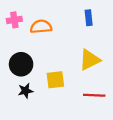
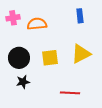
yellow square: (55, 80) -> (50, 58), moved
red line: (94, 95) -> (70, 93), moved

